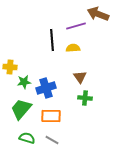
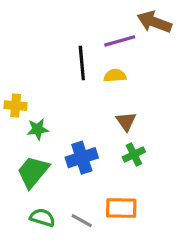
blue cross: (46, 88) -> (82, 158), moved
green cross: (85, 98) -> (134, 154), turned -32
orange rectangle: (51, 116) -> (121, 208), moved

